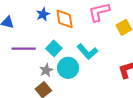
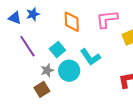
blue star: (43, 14) -> (33, 14), moved
purple line: (24, 49) -> (27, 46), turned 50

